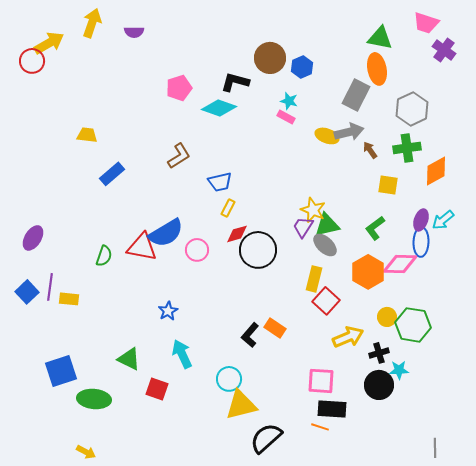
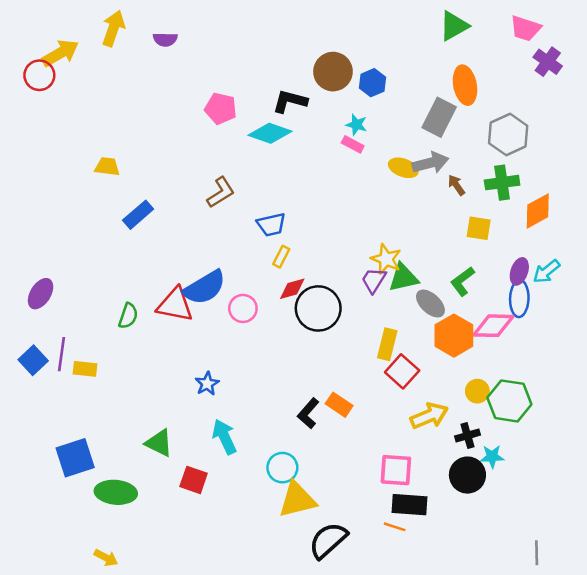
green triangle: (380, 38) -> (454, 26), moved, turned -40
pink pentagon: (179, 88) -> (221, 109), turned 30
gray ellipse: (325, 245) -> (430, 304), moved

